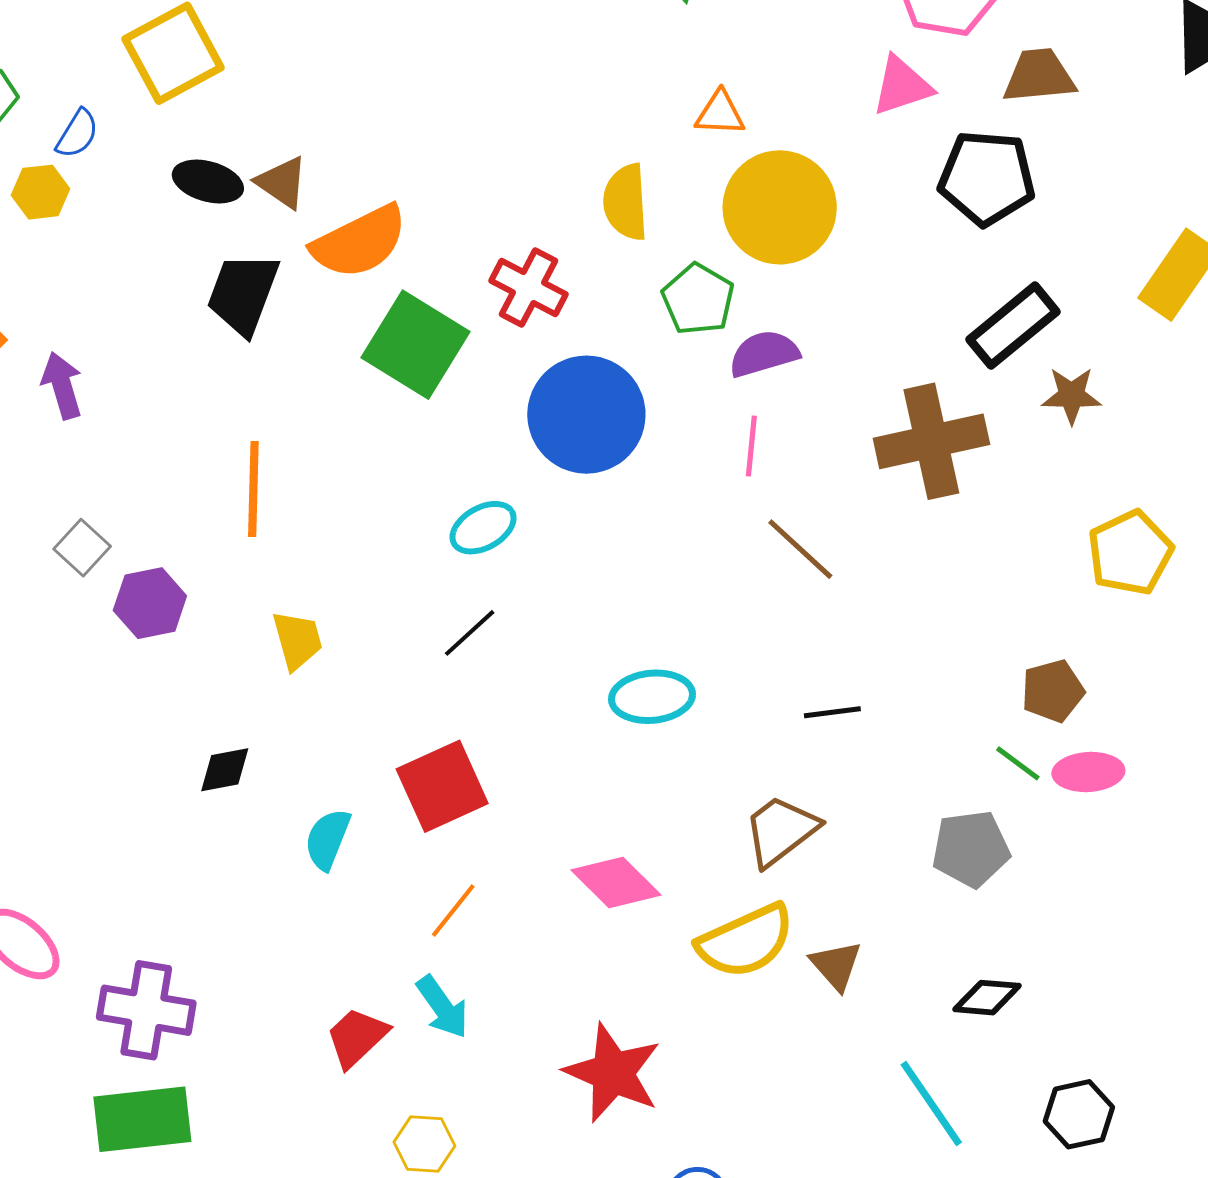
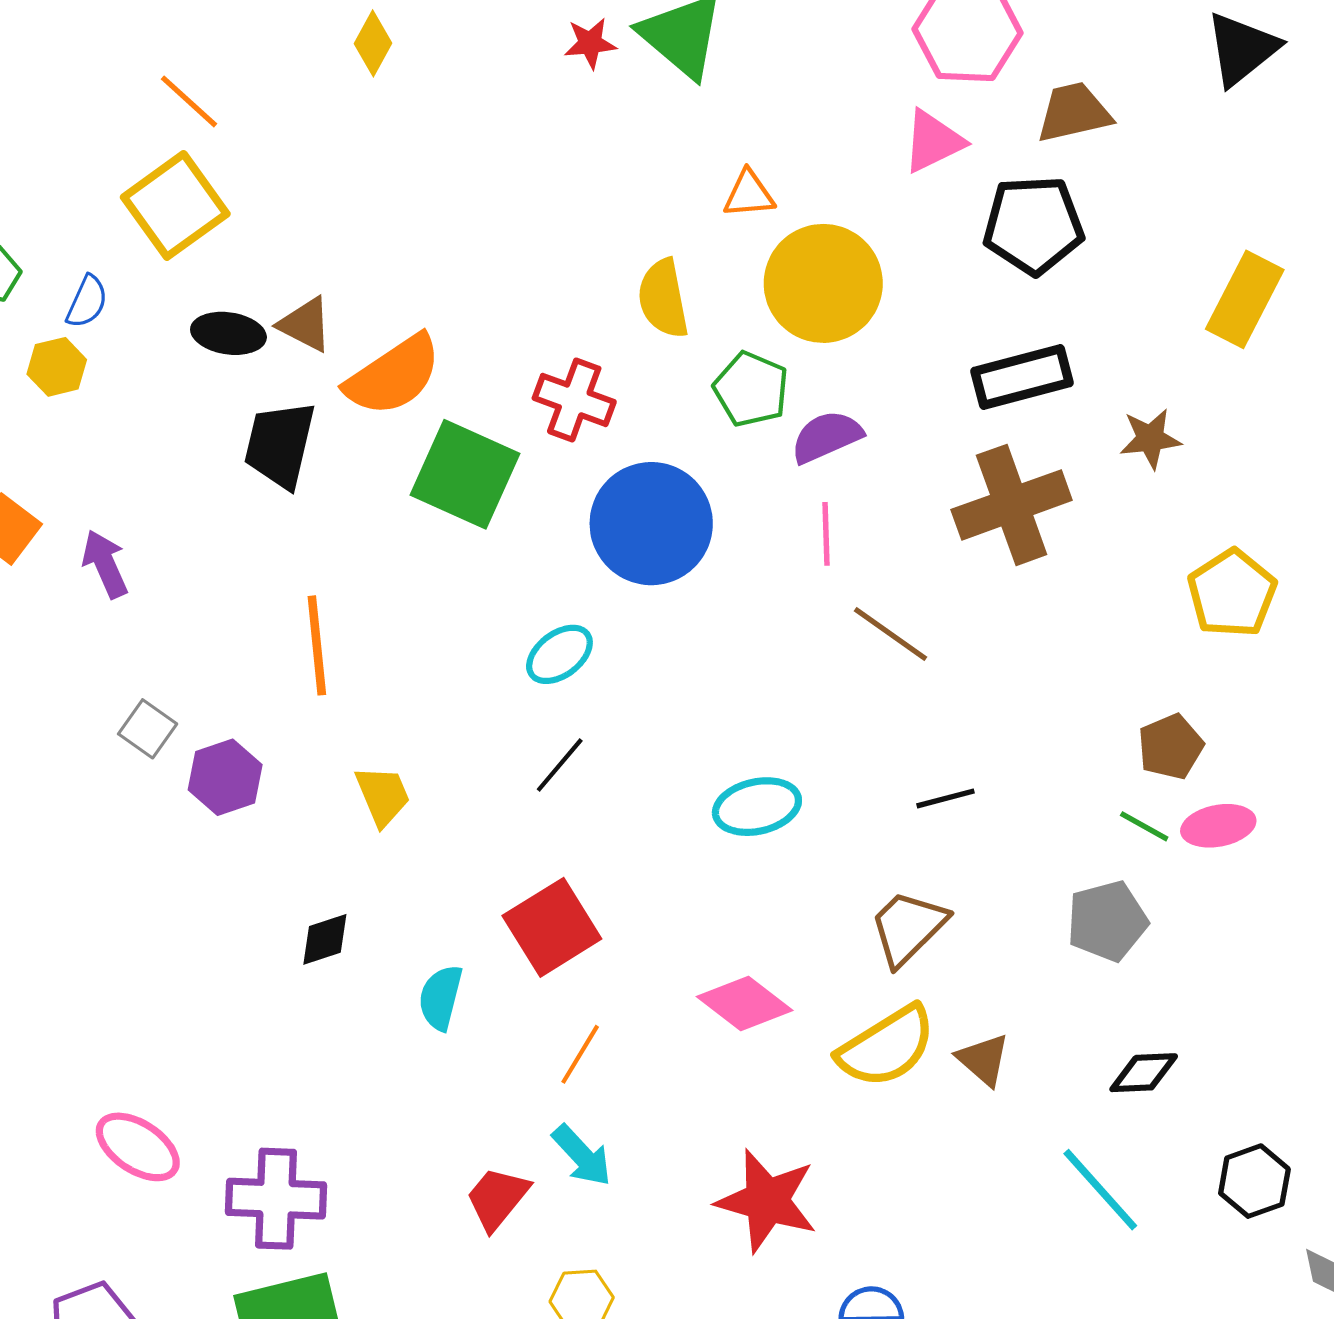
black rectangle: (1013, 326) -> (1022, 377), moved, turned 32

